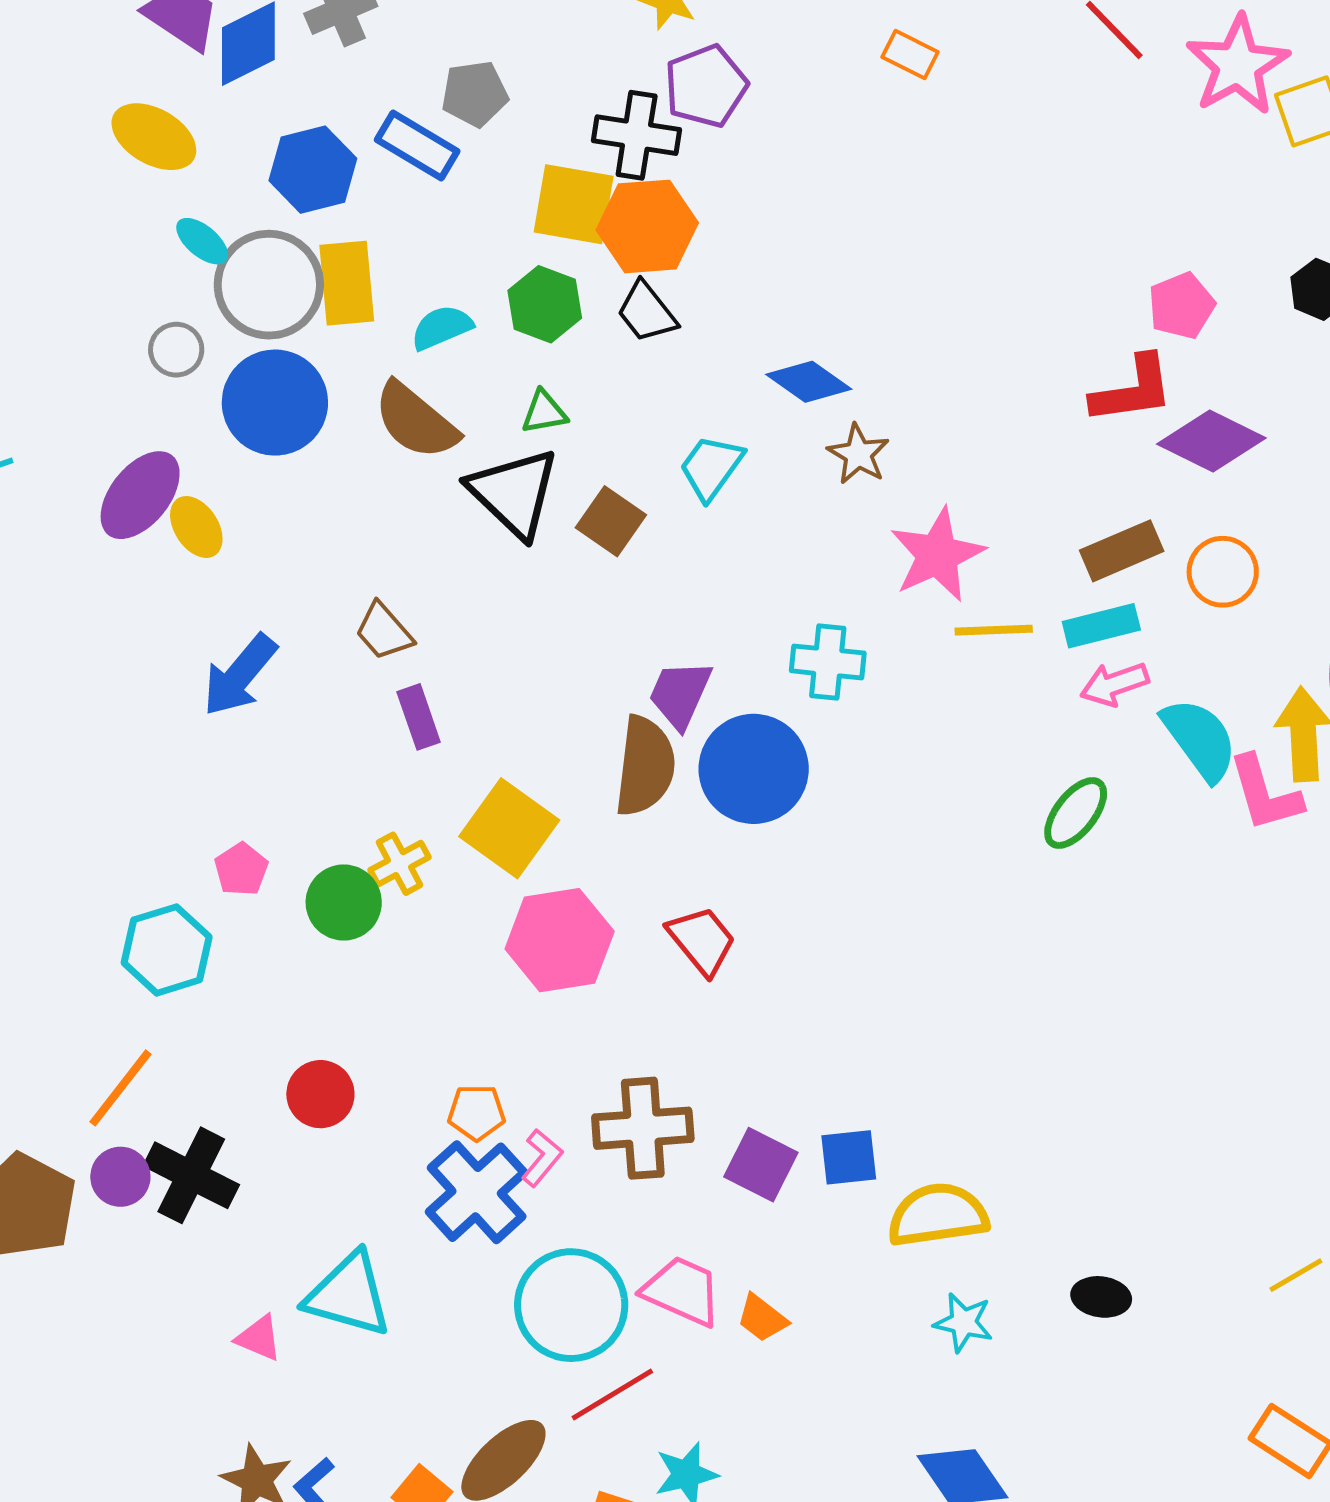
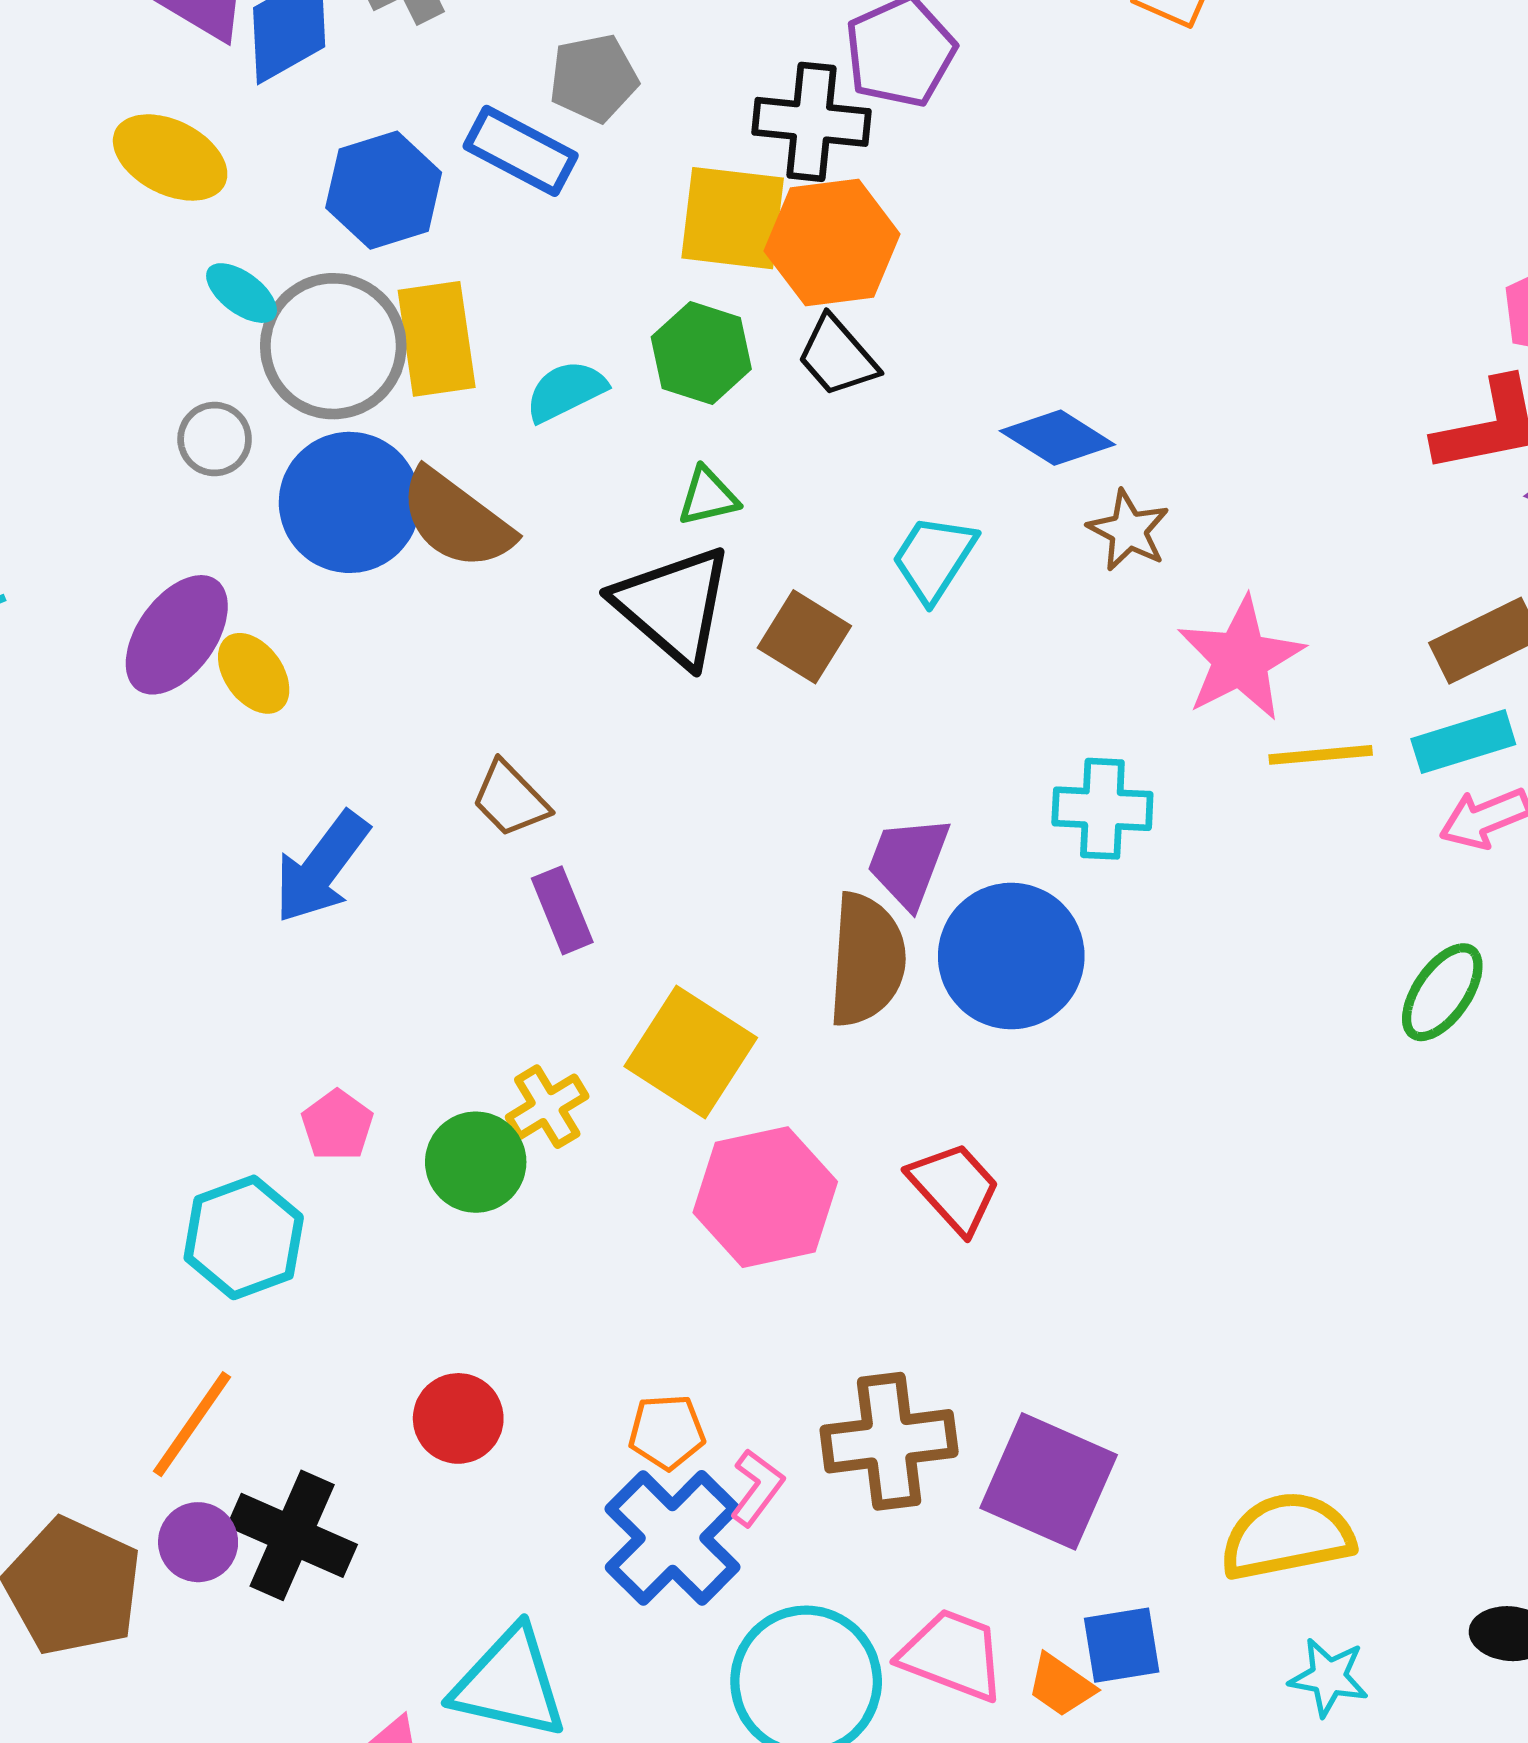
brown semicircle: (416, 421) -> (456, 519), moved
blue square: (849, 1157) -> (1122, 1645), moved
purple square: (761, 1165) -> (1049, 1481), size x1.4

